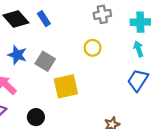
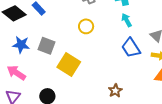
blue trapezoid: (138, 80) -> (131, 48), turned -55
yellow square: (66, 86) -> (69, 65), turned -35

